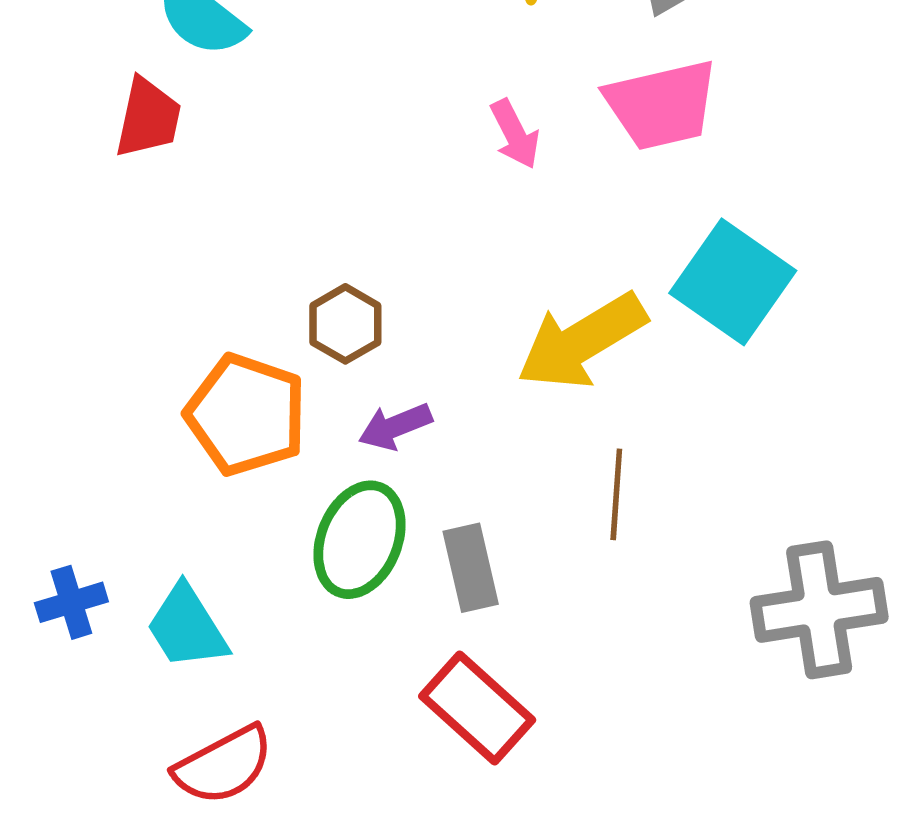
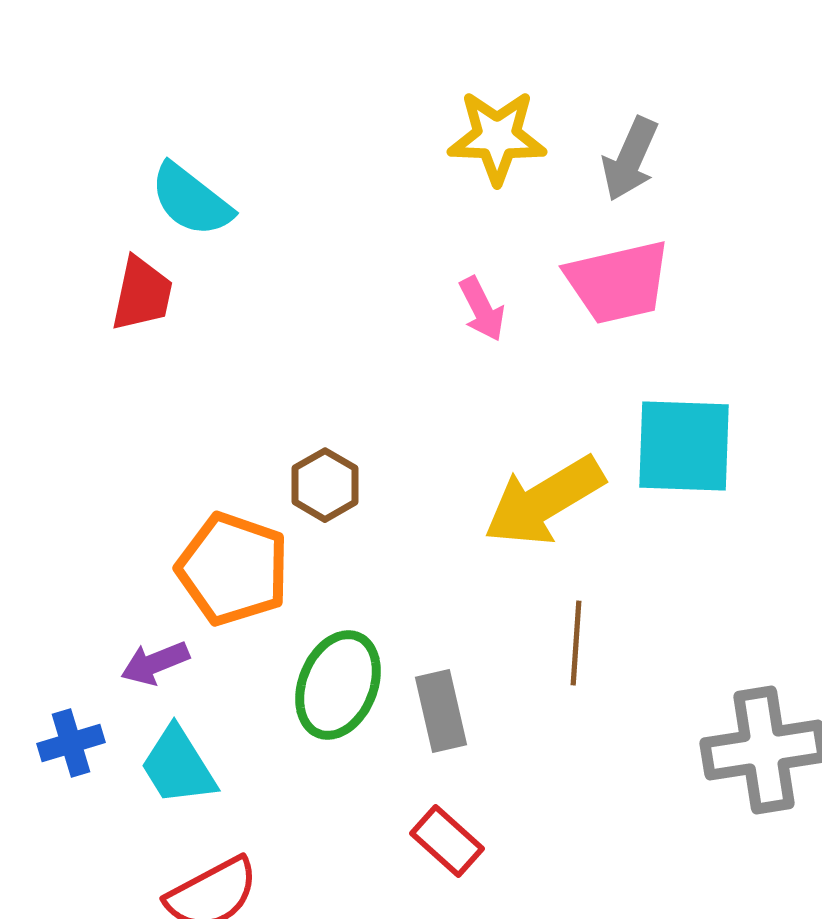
cyan square: (733, 282) -> (684, 446), turned -33
purple arrow: (395, 426) -> (155, 663), moved
red rectangle: (477, 708) -> (447, 841), size x0.7

